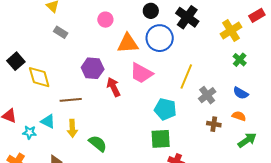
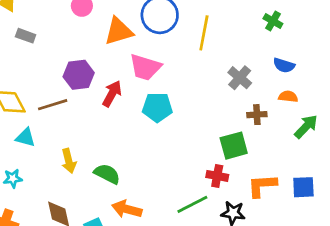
yellow line: (186, 77) -> (204, 33), moved
red arrow: (113, 87) -> (112, 94), turned 66
brown line: (71, 100) -> (53, 105), moved
cyan pentagon: (165, 109) -> (157, 107), moved
cyan triangle: (48, 121) -> (25, 137), moved
green square: (161, 139) -> (234, 146), moved

